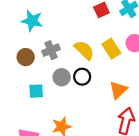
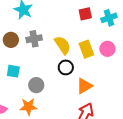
gray circle: (62, 77) -> (36, 85), moved
black circle: (82, 77) -> (66, 67), moved

